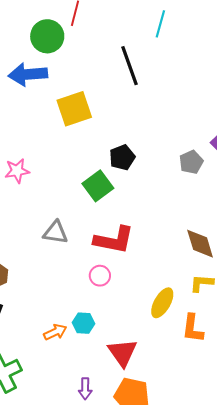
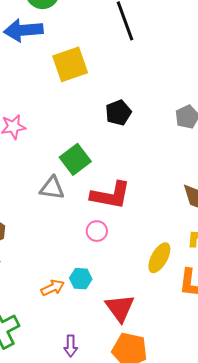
green square: (98, 186) -> (75, 159), moved
purple arrow: (85, 389) -> (71, 346), moved

